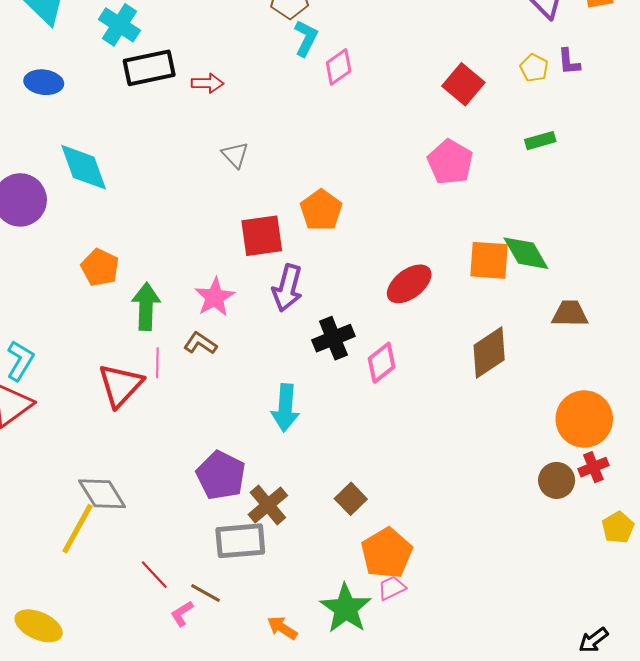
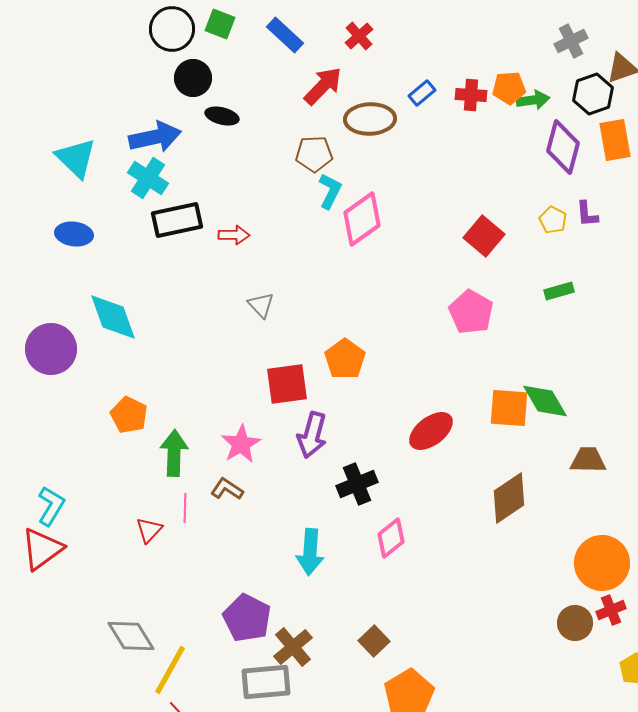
pink diamond: (339, 67) -> (362, 219), size x1.5
pink diamond: (382, 363) -> (391, 538), moved
red triangle: (120, 385) -> (149, 530), size x0.6
yellow line: (77, 529) -> (170, 670), moved

